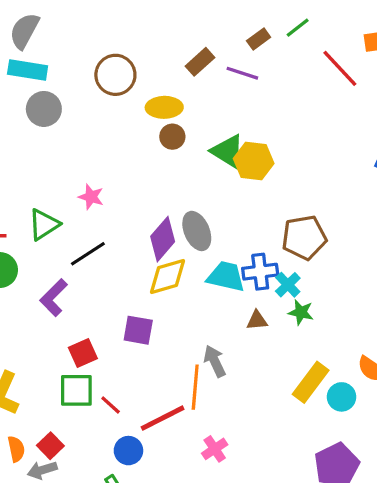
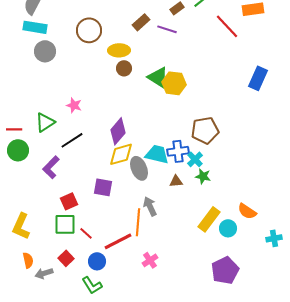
gray ellipse: (197, 231) -> (139, 168), moved
red square: (50, 446) -> (66, 258), moved

